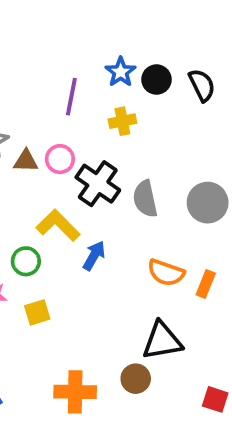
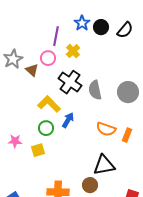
black semicircle: (202, 85) -> (125, 30), turned 66
yellow cross: (122, 121) -> (73, 51), moved, turned -32
pink circle: (60, 159) -> (48, 58), moved
brown triangle: (26, 161) -> (32, 70), turned 40
green circle: (26, 261) -> (46, 128), moved

